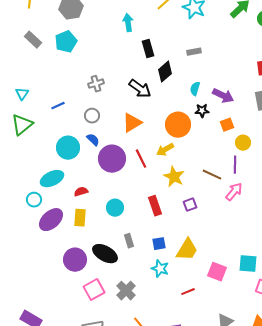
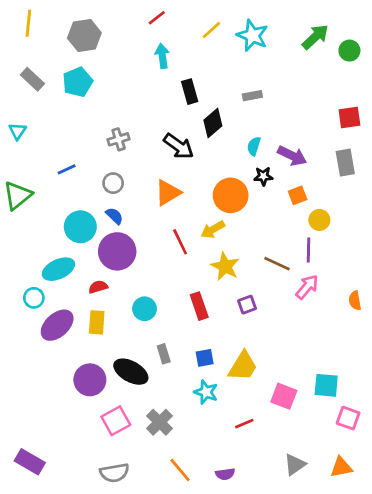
cyan triangle: (22, 94) -> (17, 131), moved
purple circle: (112, 159) -> (117, 251), moved

